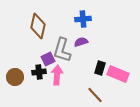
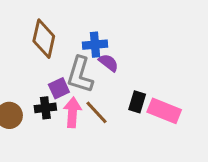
blue cross: (83, 19) -> (95, 45), moved
purple semicircle: (81, 42) -> (109, 63), turned 56
brown line: (95, 95) -> (97, 112), moved

